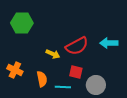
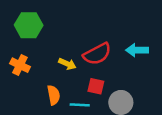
orange cross: (15, 70) -> (20, 65), moved

